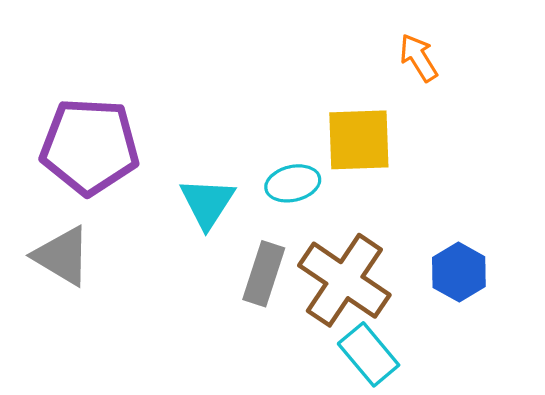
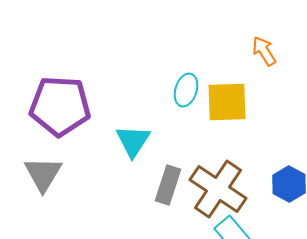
cyan ellipse: (293, 183) -> (186, 90), moved, turned -60
gray triangle: (62, 256) -> (43, 174), turned 30

